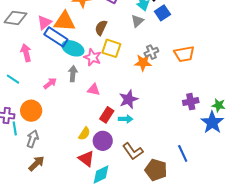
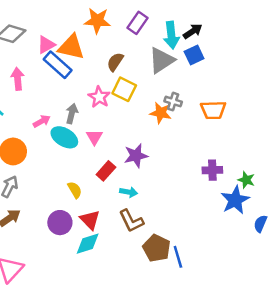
gray triangle: (137, 21) -> (162, 60), size x1.6
cyan ellipse: (73, 48) -> (64, 137), moved
gray cross: (151, 52) -> (173, 102), turned 32
pink triangle: (94, 90) -> (94, 137), turned 40
cyan arrow: (126, 119) -> (129, 192), moved
yellow semicircle: (84, 134) -> (75, 190), turned -72
purple circle: (103, 141) -> (60, 223), moved
blue line: (183, 153) -> (178, 257), moved
red triangle: (86, 159) -> (90, 220), moved

